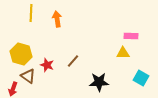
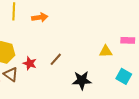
orange arrow: (57, 19) -> (40, 17), turned 91
pink rectangle: (131, 36) -> (128, 40), moved

